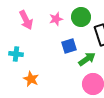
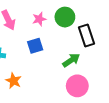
blue square: (69, 46) -> (35, 46), moved

